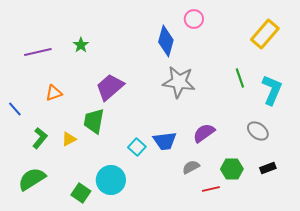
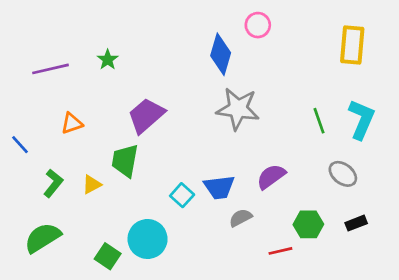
yellow rectangle: (265, 34) -> (352, 45), turned -36
green line: (240, 78) -> (319, 121), moved
gray semicircle: (191, 167) -> (241, 218), moved

